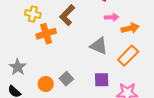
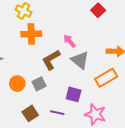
brown L-shape: (67, 15) -> (51, 60), moved
pink arrow: (112, 17) -> (69, 41), moved, turned -144

